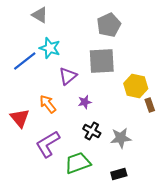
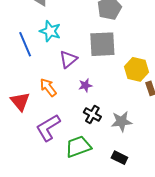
blue line: (25, 61) -> (25, 44), turned -75
black rectangle: (119, 174) -> (119, 158), turned 42

